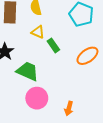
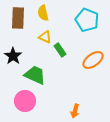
pink circle: (37, 98) -> (25, 101), moved

